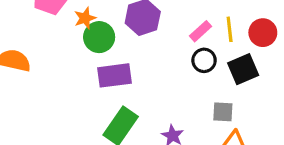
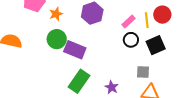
red circle: (263, 33) -> (162, 15), moved
green circle: (99, 37) -> (57, 39), moved
purple rectangle: (114, 75) -> (75, 50), turned 30

